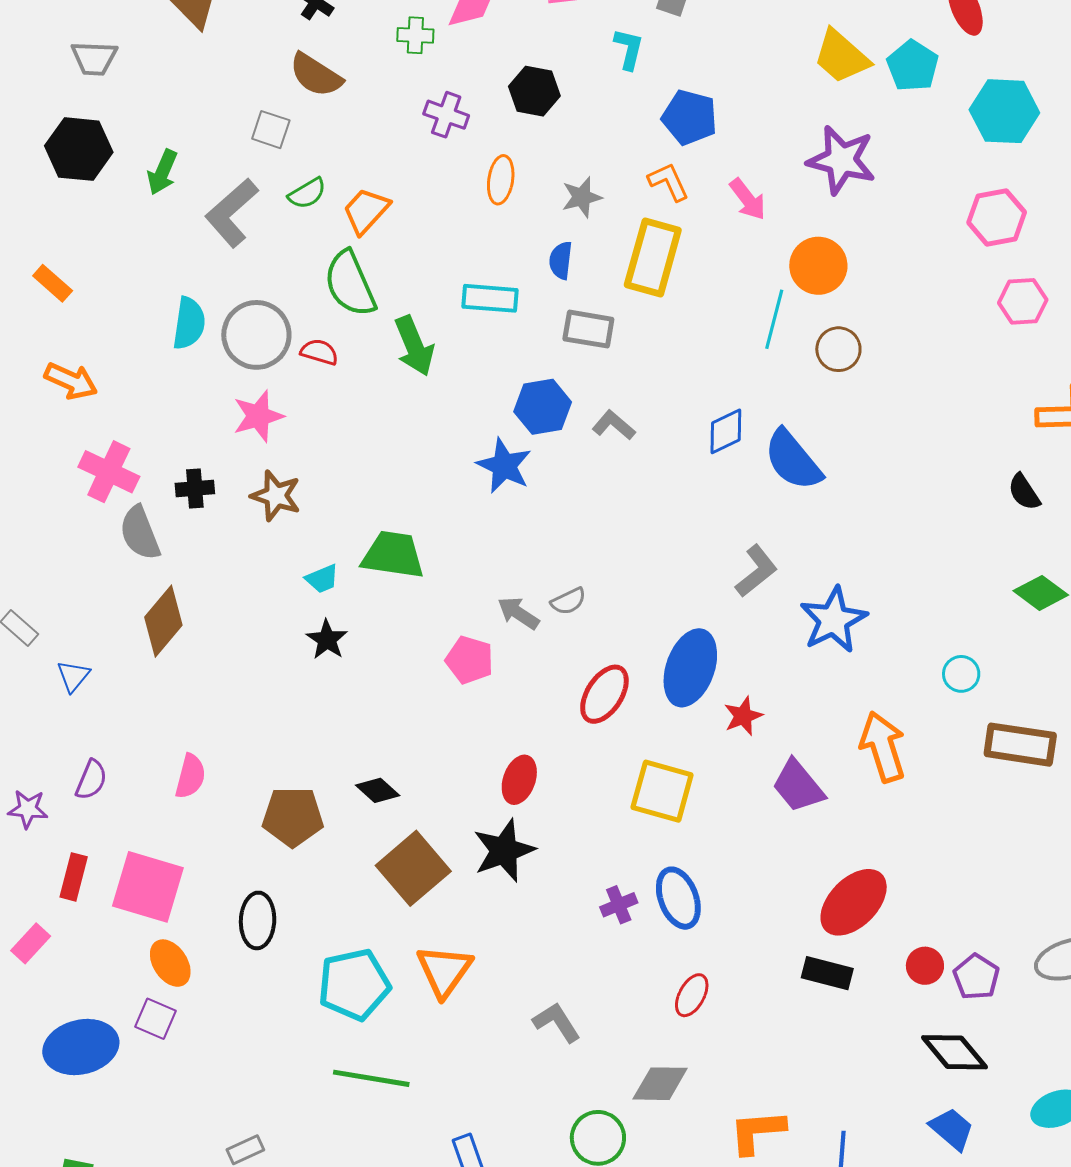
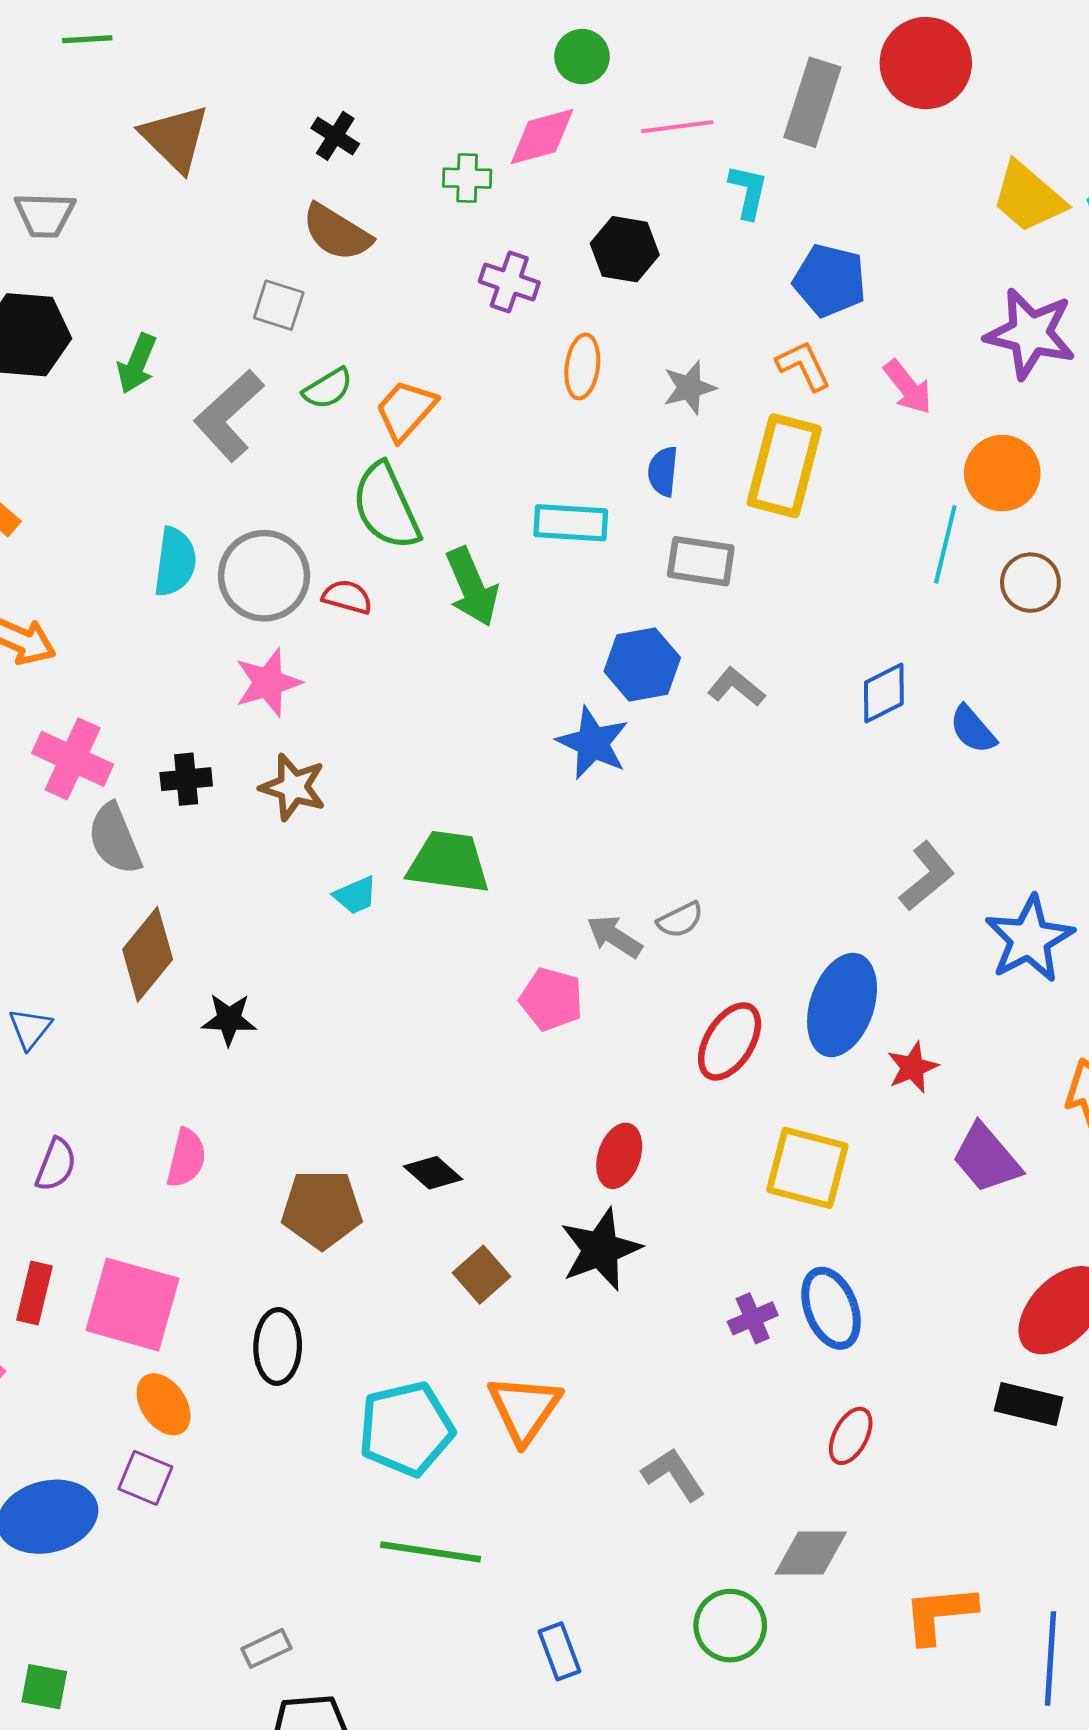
blue semicircle: (793, 460) -> (973, 729), size x0.6
black star: (327, 640) -> (229, 1019), moved, turned -30
brown square: (413, 868) -> (482, 1275), size x0.6

